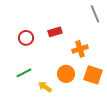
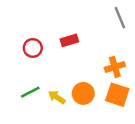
orange cross: (80, 49) -> (115, 67), moved
yellow arrow: (45, 87) -> (57, 97), moved

